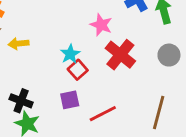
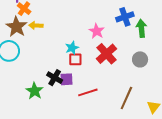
yellow arrow: (19, 44) -> (36, 25), moved
red square: (78, 70) -> (75, 59), turned 32
black cross: (21, 101) -> (55, 78), moved

